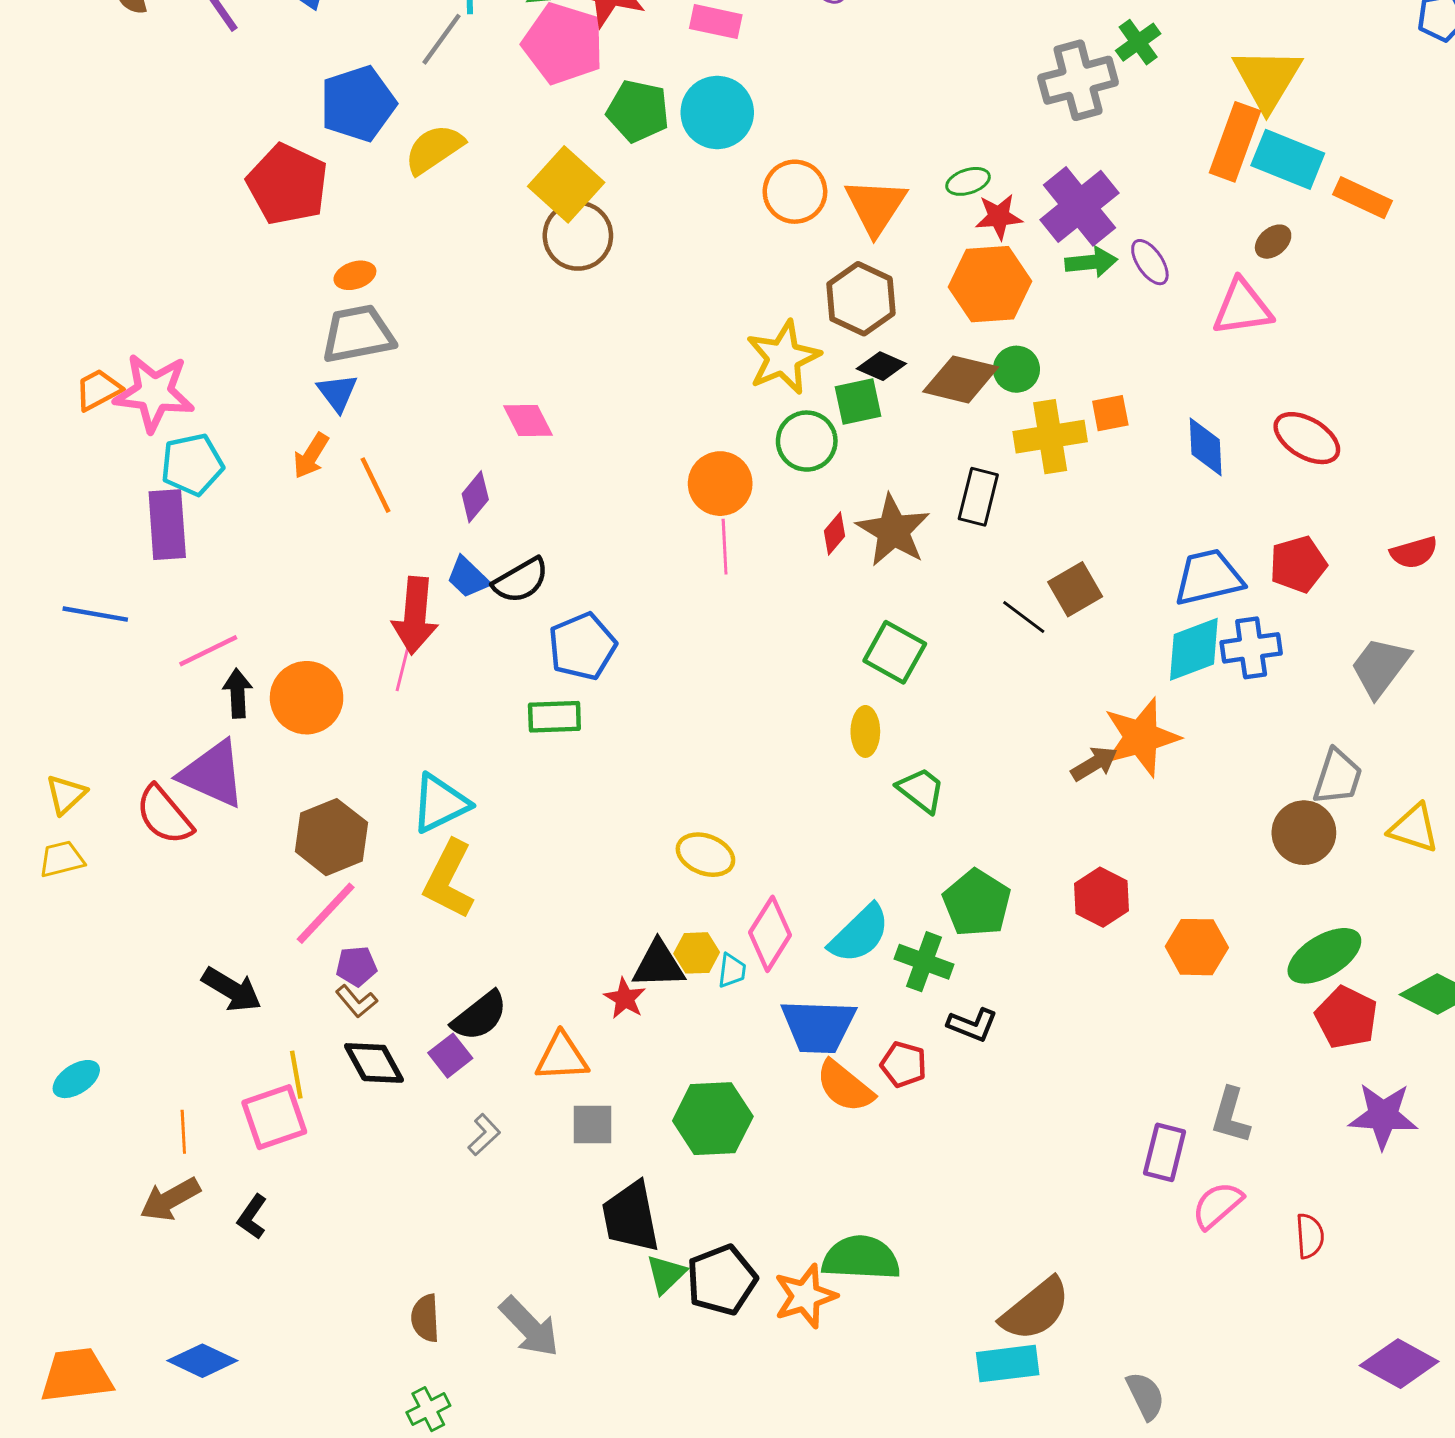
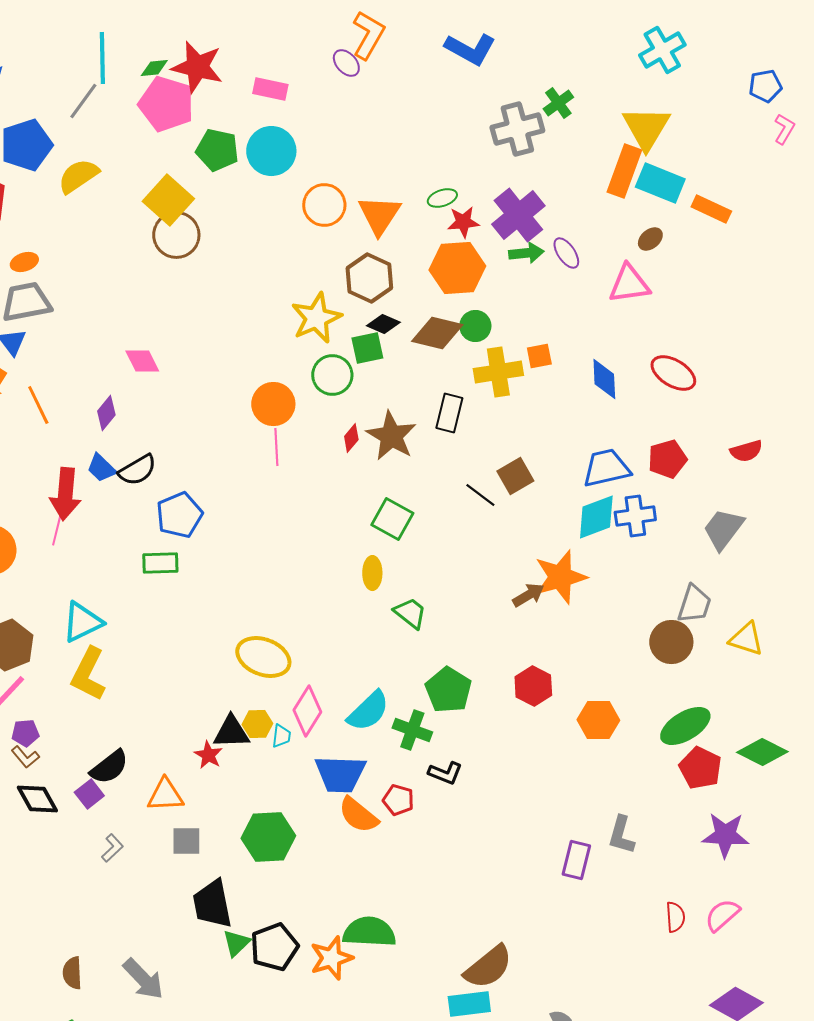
yellow ellipse: (705, 855) -> (263, 657), size x1.4
pink semicircle: (1217, 1205) -> (722, 915), moved

